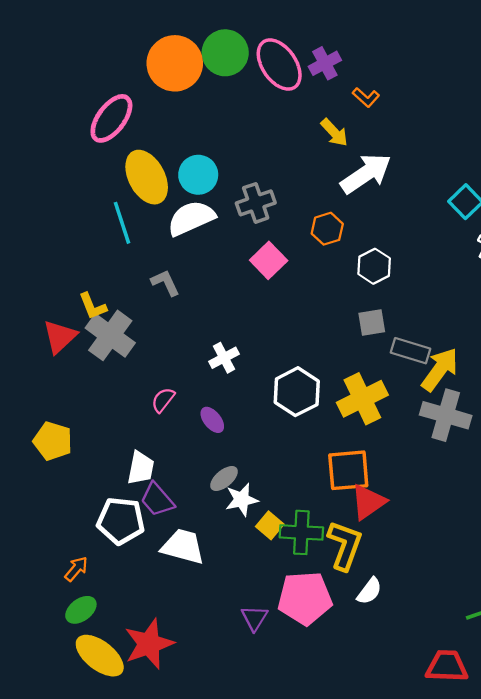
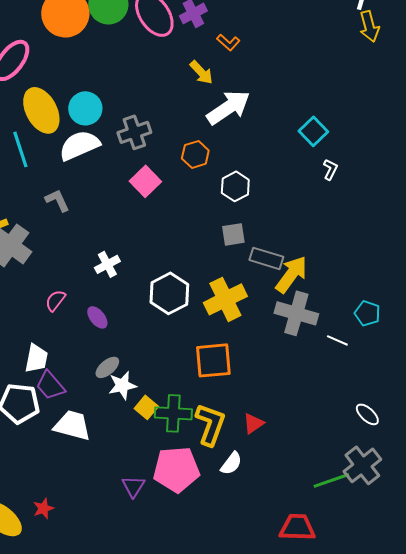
red triangle: (368, 502) -> (253, 423), moved, size x0.7
red star: (149, 644) -> (43, 508), size x0.5

